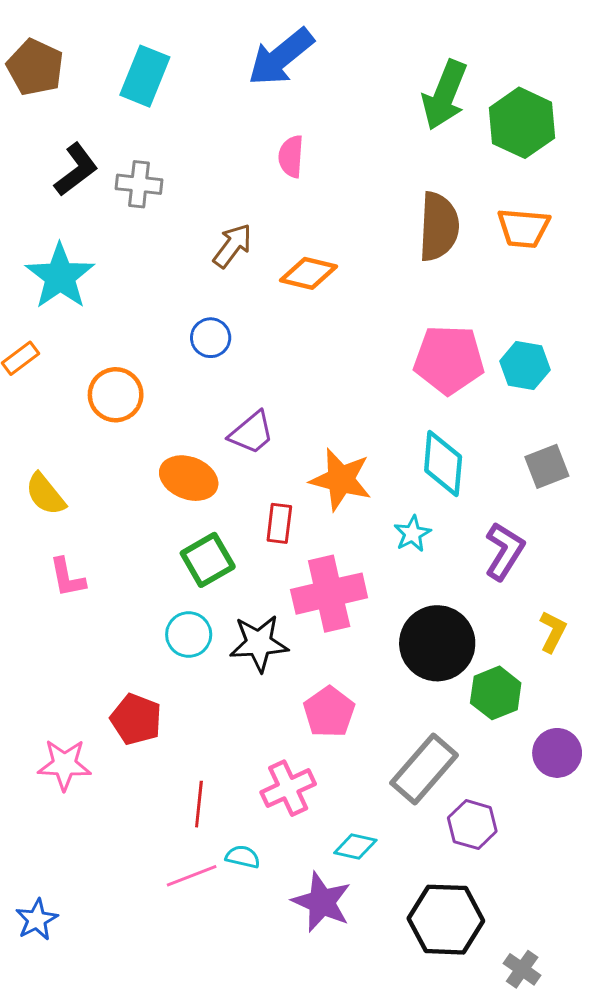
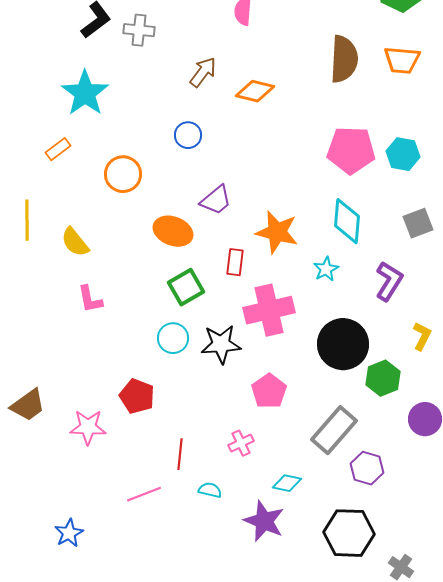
pink cross: (288, 788) -> (241, 443), size x0.7
pink line: (192, 876) -> (144, 494), moved

